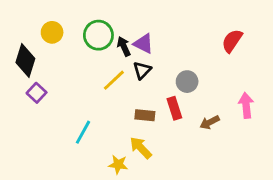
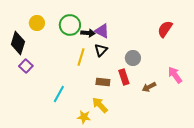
black arrow: (124, 46) -> (88, 33), turned 120
yellow line: (114, 80) -> (81, 57), turned -30
pink arrow: (246, 105) -> (175, 75), turned -30

